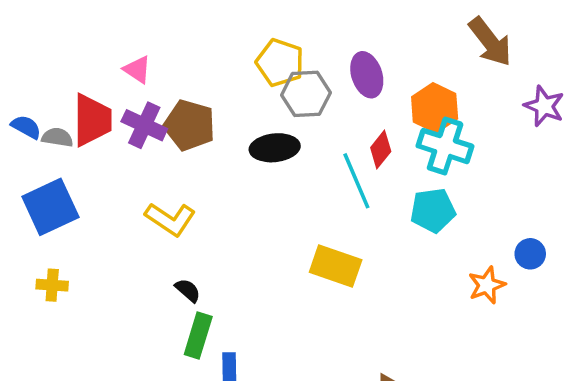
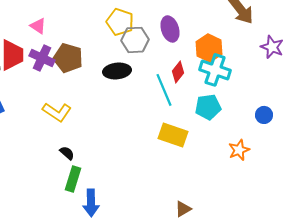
blue circle: (530, 254) -> (264, 115), moved
yellow rectangle: (336, 266) -> (173, 135), moved

